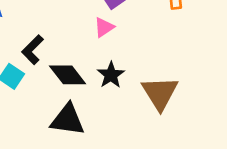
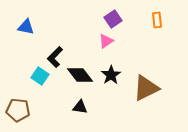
brown triangle: (160, 93) -> (146, 88), turned 36
black triangle: (68, 120) -> (80, 107), size x0.6

